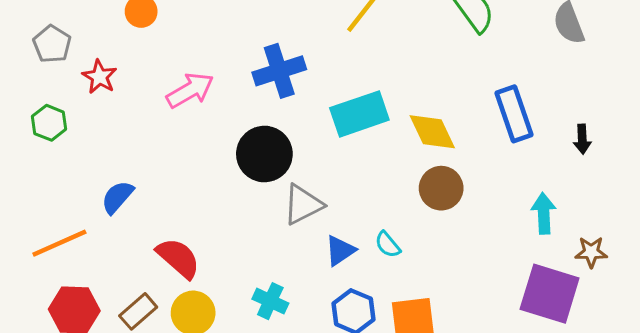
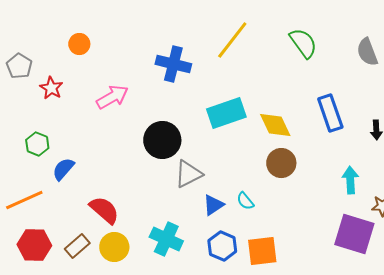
blue cross: (279, 71) -> (173, 64), moved, turned 32
green hexagon: (49, 123) -> (37, 144), moved
cyan cross: (270, 301) -> (166, 239), size x1.4

